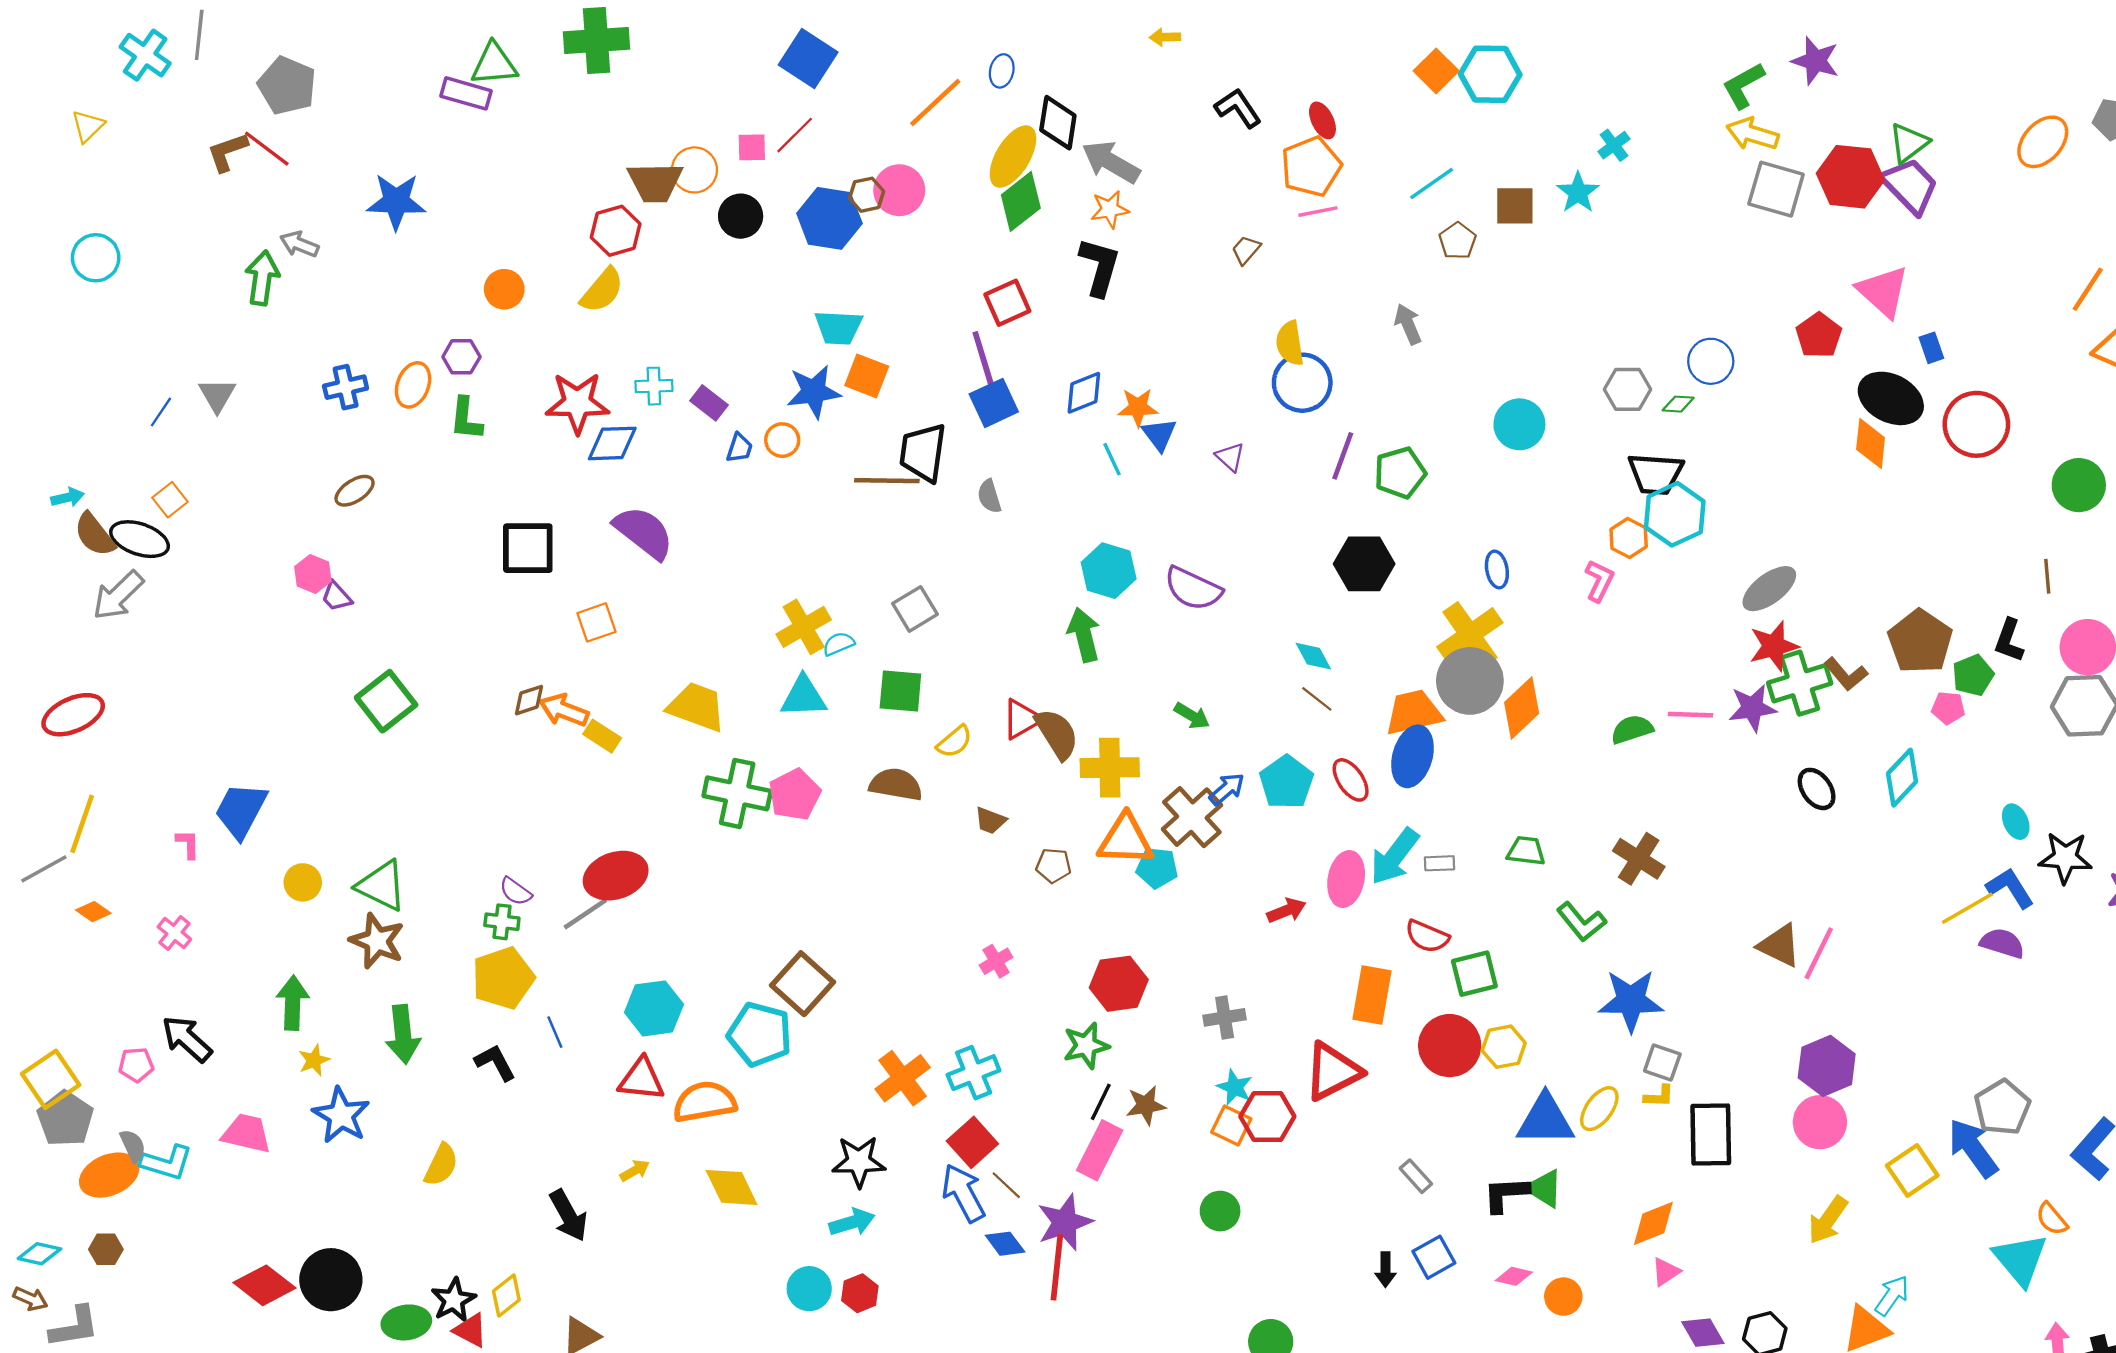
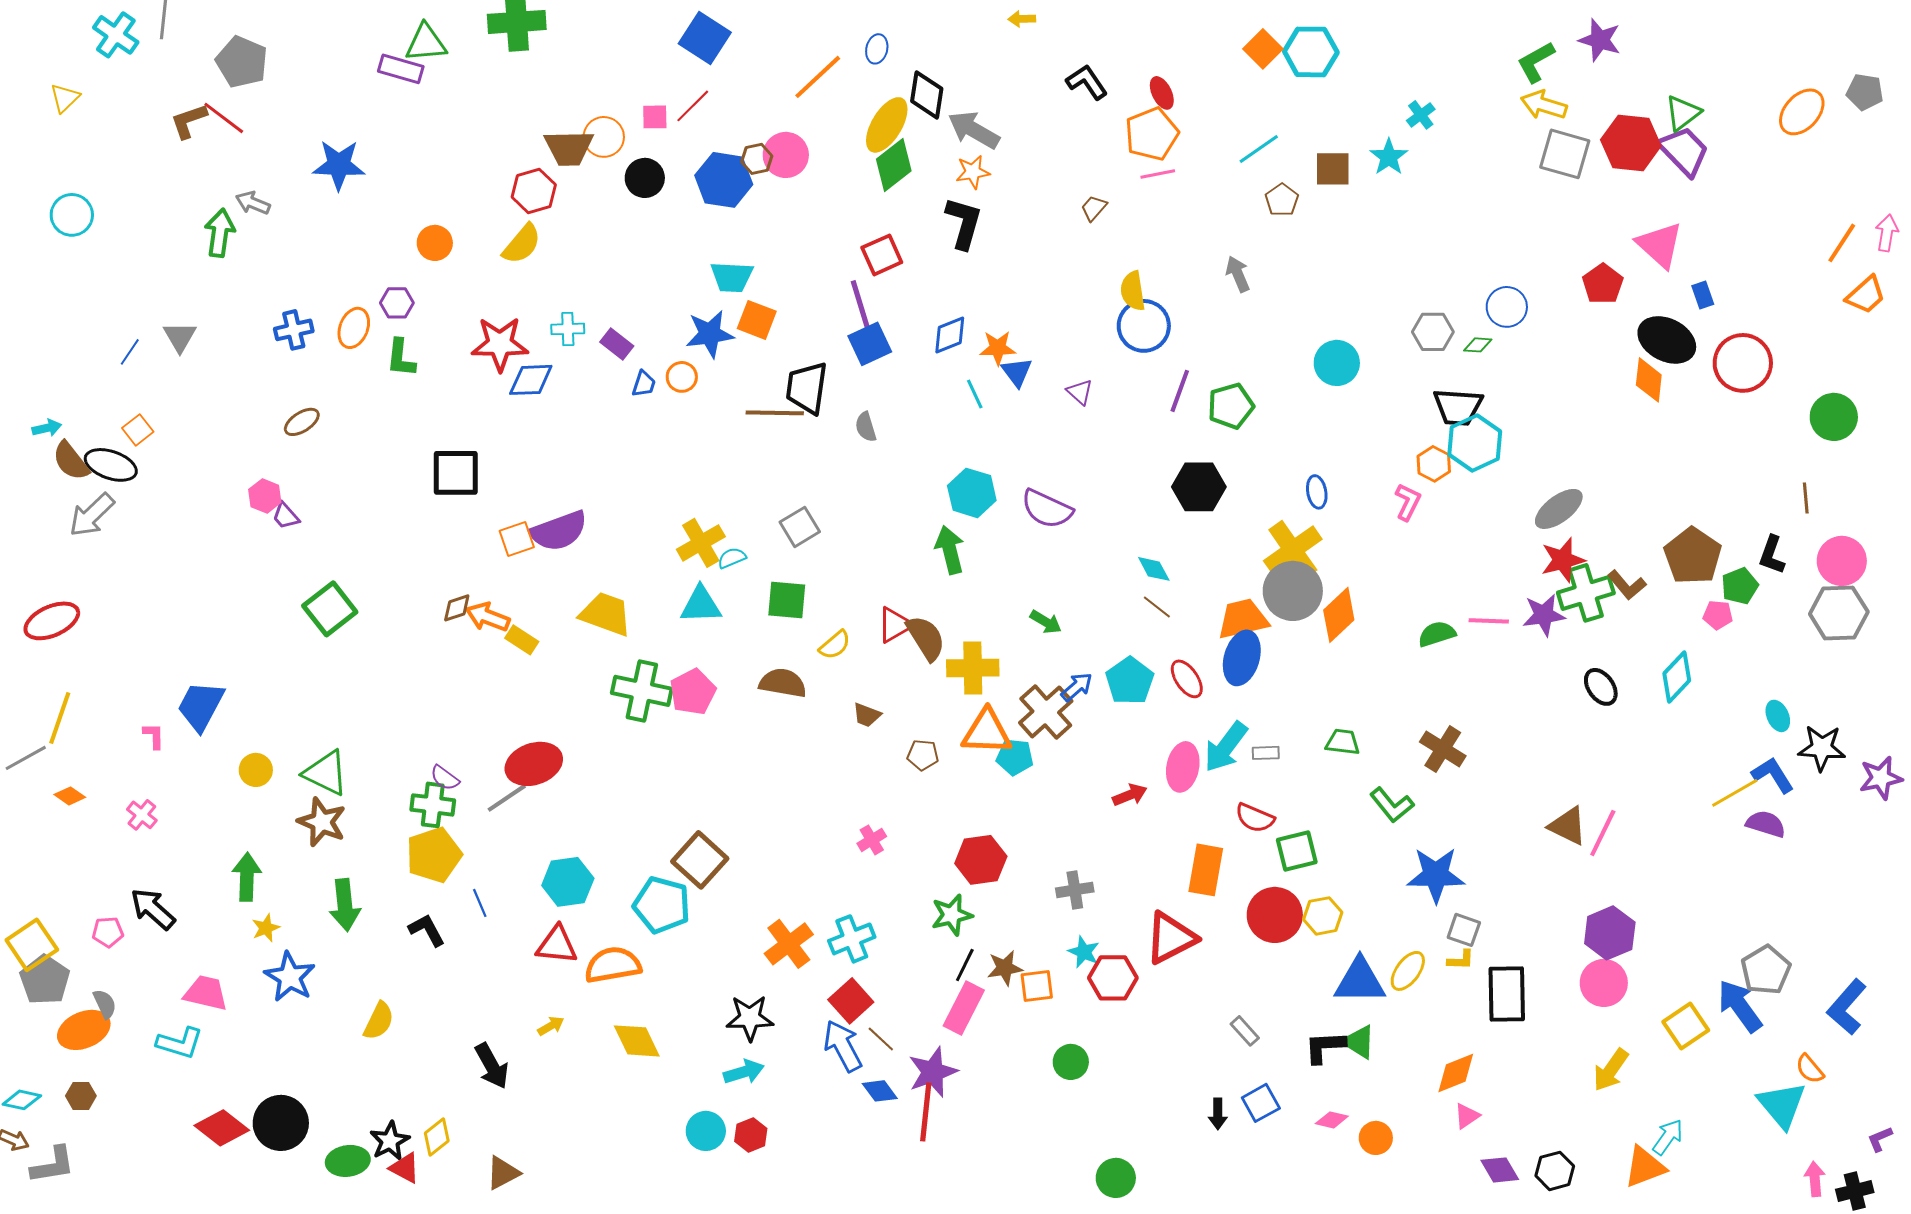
purple semicircle: (644, 532) -> (559, 531), moved, turned 122
green cross: (502, 922) -> (433, 805), size x1.4
orange square: (1231, 1125) -> (1037, 986), moved, turned -33
cyan L-shape: (167, 1163) -> (180, 1043), moved

